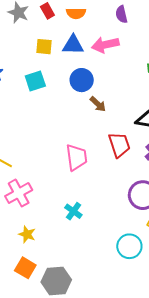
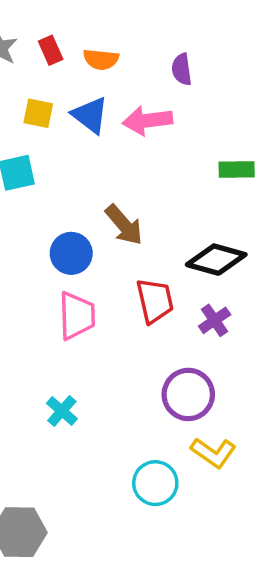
blue triangle: (73, 45) -> (90, 115), turned 30
blue circle: (82, 80) -> (71, 253), moved
brown arrow: (98, 104) -> (124, 225), size x1.4

